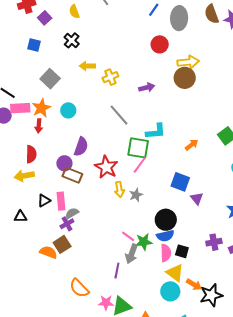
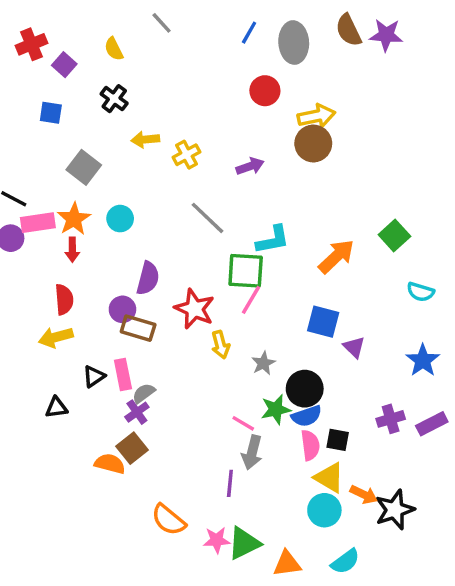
orange arrow: (192, 145) -> (336, 256), size x1.6
gray star: (136, 195) -> (263, 363), moved
green star: (144, 242) -> (276, 409), moved

